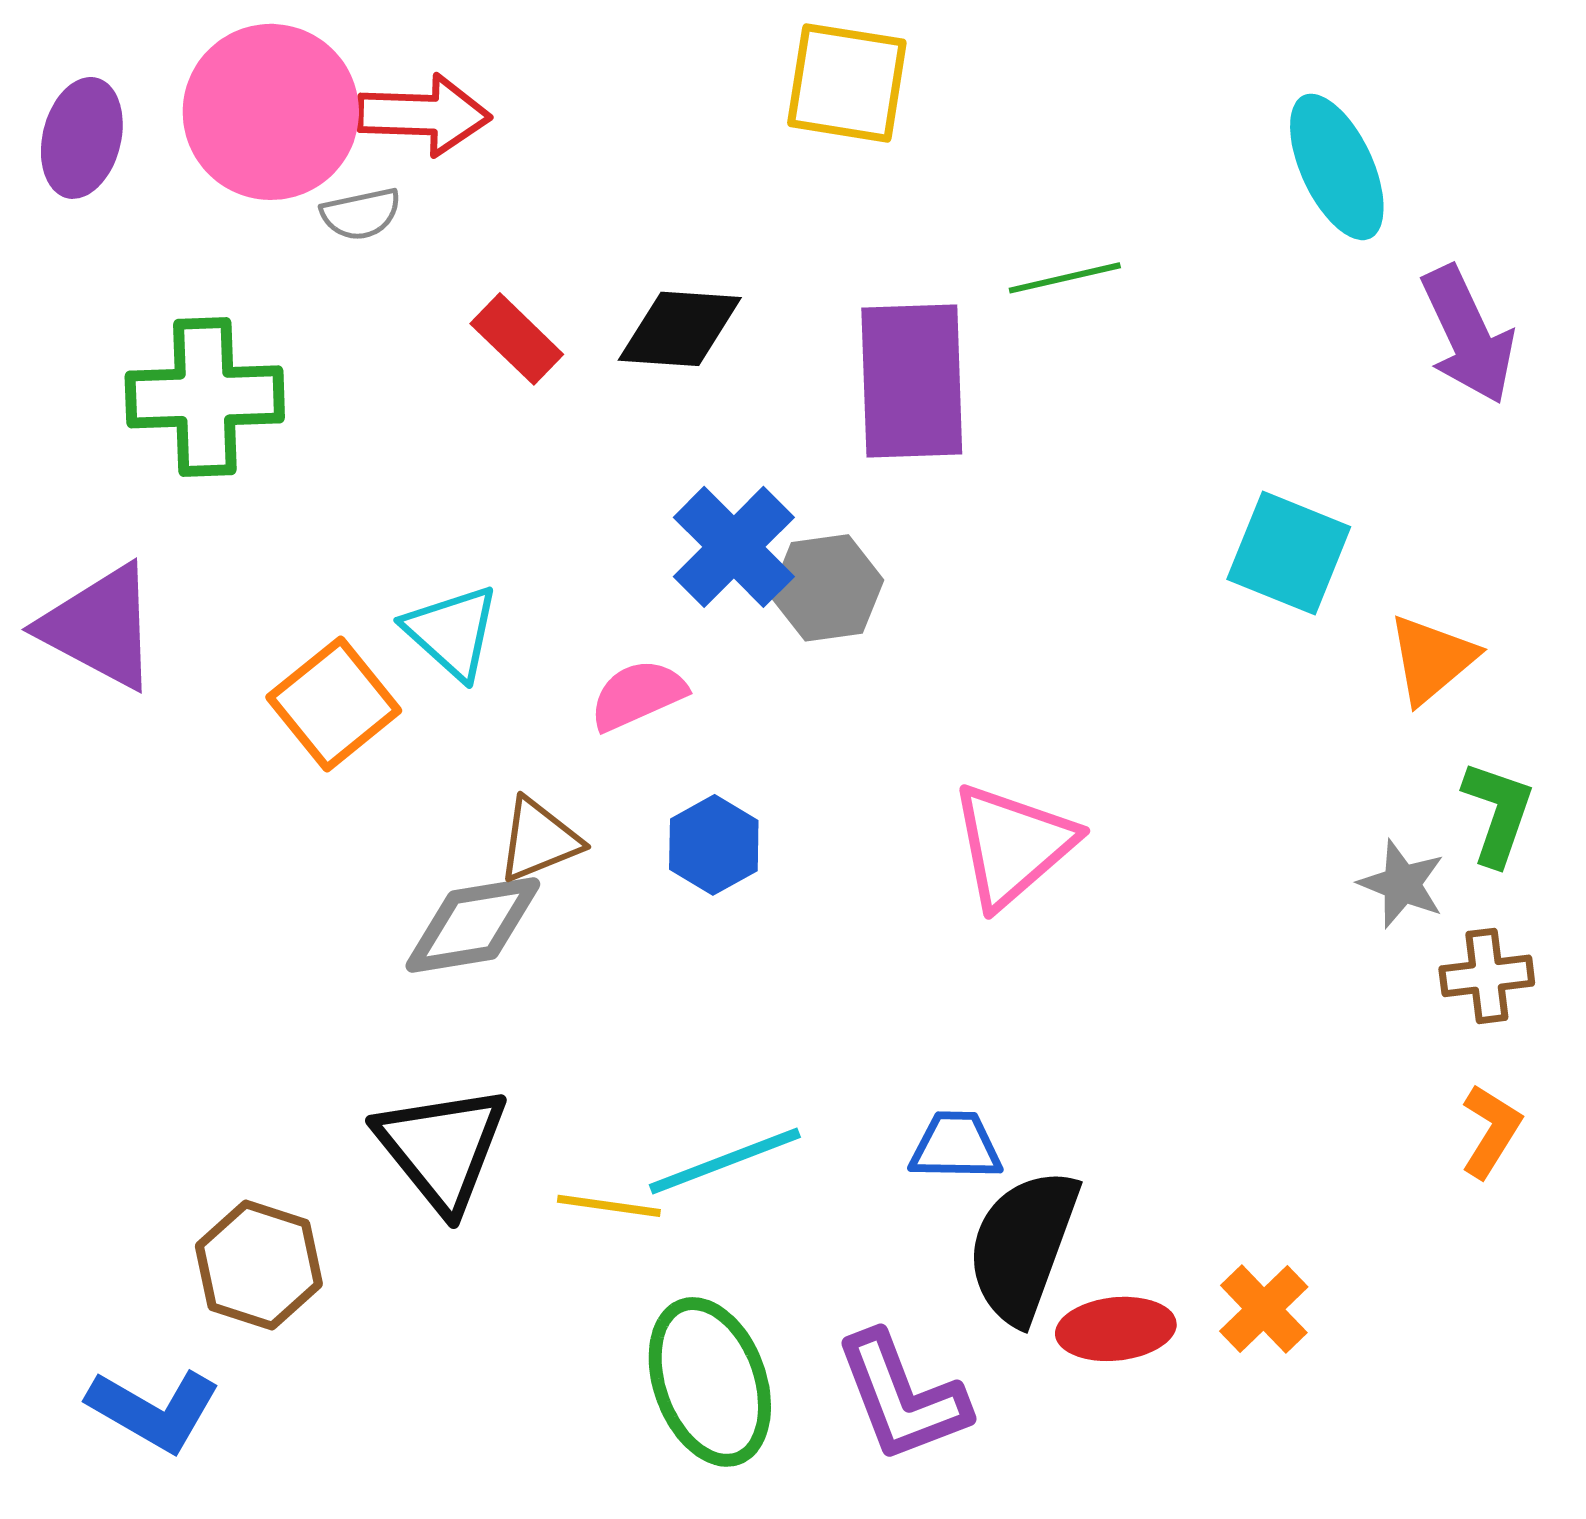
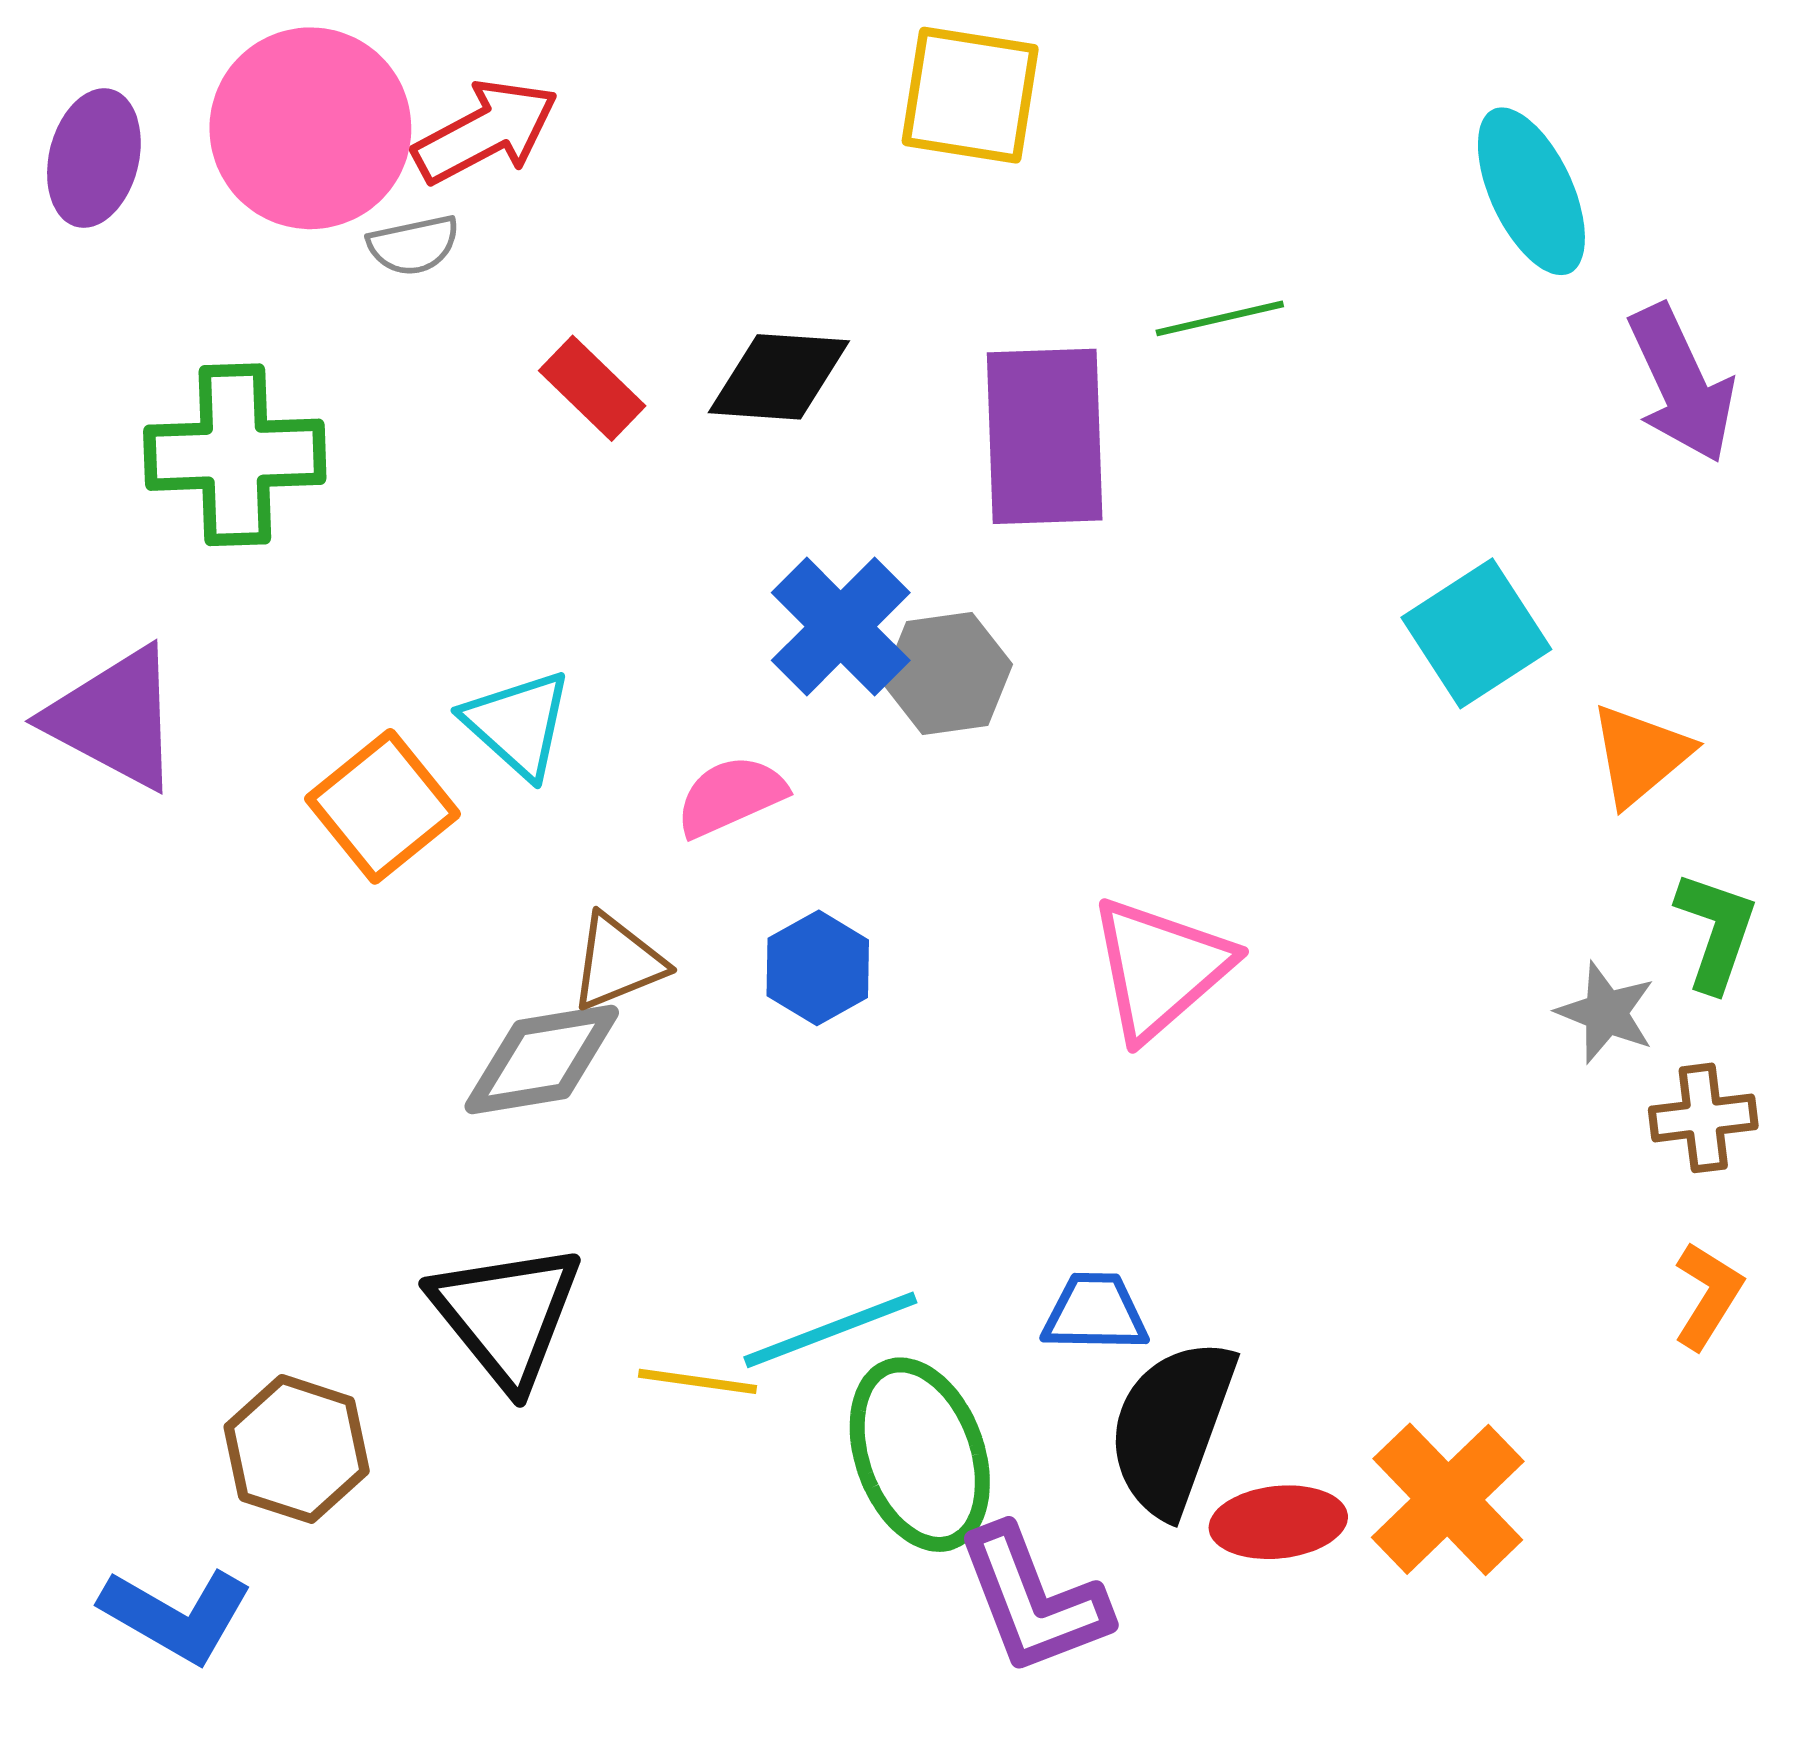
red arrow: (424, 115) -> (486, 132), turned -30
cyan square: (1289, 553) -> (1476, 633), turned 35
orange cross: (1264, 1309) -> (1448, 1499), size x1.5
green ellipse: (710, 1382) -> (920, 1455), moved

